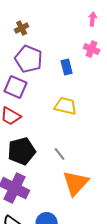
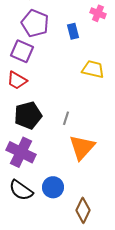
yellow trapezoid: (66, 106) -> (93, 69), moved
gray line: (60, 154) -> (66, 118), turned 56

